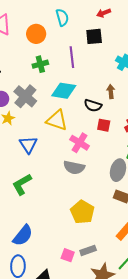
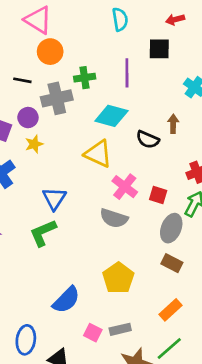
orange circle: (36, 34) -> (50, 52), moved
gray cross: (25, 96) -> (57, 98), moved, turned 30
red square: (104, 125) -> (158, 195), moved
blue triangle: (28, 145) -> (54, 199), moved
blue semicircle: (23, 235) -> (66, 300), moved

